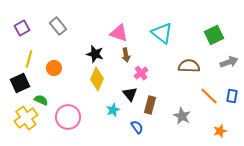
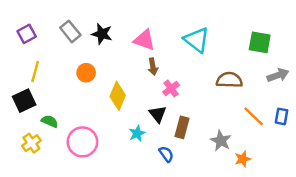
green square: (214, 35) -> (260, 42), turned 36
black star: (95, 54) -> (102, 34), moved
orange circle: (54, 68) -> (86, 73), moved
yellow cross: (26, 118) -> (31, 143), size x0.7
orange star: (220, 131) -> (243, 159), moved

